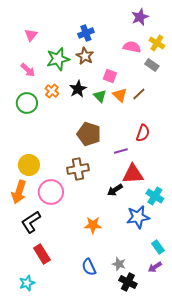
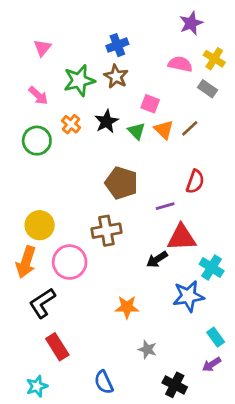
gray star: (119, 264) -> (147, 349), moved
blue semicircle: (89, 267) -> (104, 382), moved

